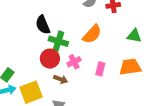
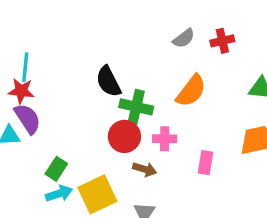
pink cross: (74, 62) -> (165, 139), turned 32
pink rectangle: (100, 69) -> (206, 163), moved

